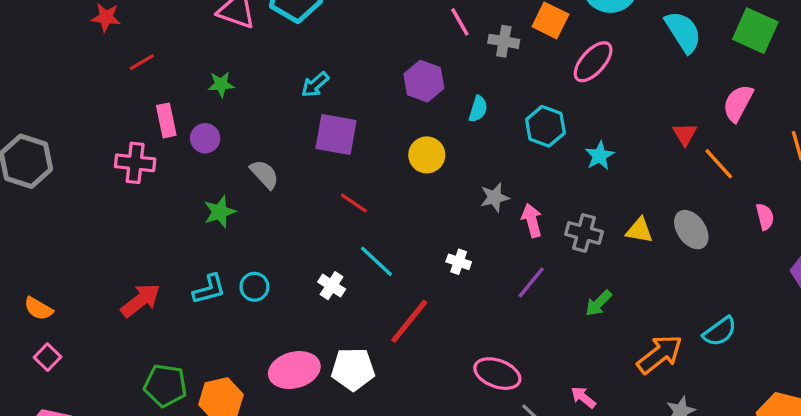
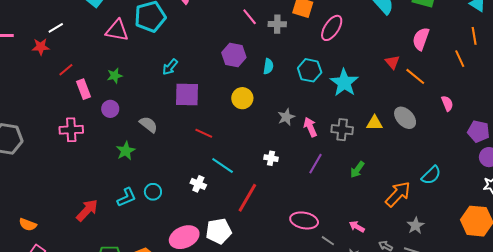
pink rectangle: (166, 120) -> (83, 89), moved
cyan star: (600, 156) -> (344, 83), size x1.6

